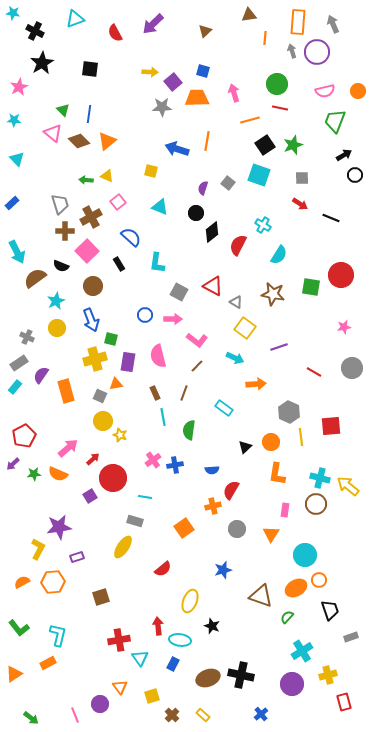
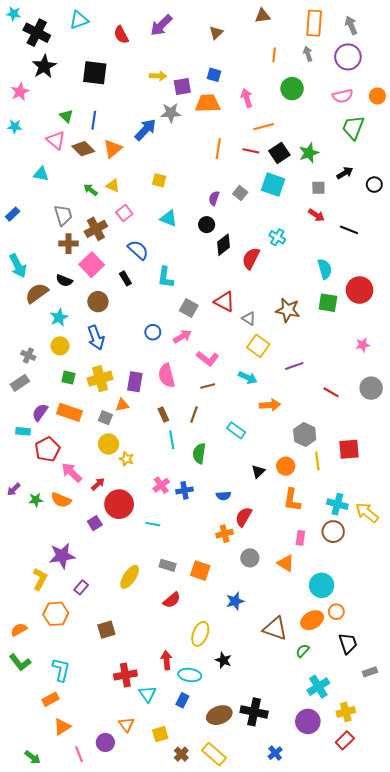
black cross: (35, 31) -> (37, 33), size x1.4
orange line: (265, 38) -> (274, 55), moved
purple circle: (317, 52) -> (348, 57), moved
black square: (90, 69) -> (95, 73), size x1.4
purple square: (173, 82) -> (182, 86), turned 30
red line: (280, 108) -> (251, 151), moved
blue arrow: (177, 149) -> (145, 130), moved, turned 115
black arrow: (344, 155) -> (345, 173), moved
cyan triangle: (17, 159) -> (41, 174), moved, turned -35
green arrow: (86, 180) -> (91, 190), turned 32
cyan semicircle: (279, 255) -> (325, 269), moved, turned -48
pink arrow: (173, 319) -> (182, 336), turned -30
green square: (111, 339) -> (68, 378), moved
brown line: (197, 366) -> (208, 386), turned 32
purple semicircle: (41, 375) -> (40, 412), moved
cyan rectangle: (15, 387) -> (23, 431), moved, turned 56
orange rectangle: (66, 391) -> (69, 412), turned -55
red pentagon: (24, 436) -> (47, 449), moved
pink arrow: (68, 448) -> (72, 472), turned -95
gray rectangle: (135, 521) -> (168, 565), moved
orange square: (184, 528) -> (200, 571), moved, turned -36
orange triangle: (271, 534) -> (286, 563), turned -30
purple rectangle: (77, 557) -> (81, 587), turned -32
orange semicircle: (22, 582) -> (19, 630), moved
orange triangle: (14, 674) -> (62, 727), moved
red rectangle: (344, 702) -> (345, 740), moved, turned 60
yellow rectangle: (203, 715) -> (214, 754), size x1.6

